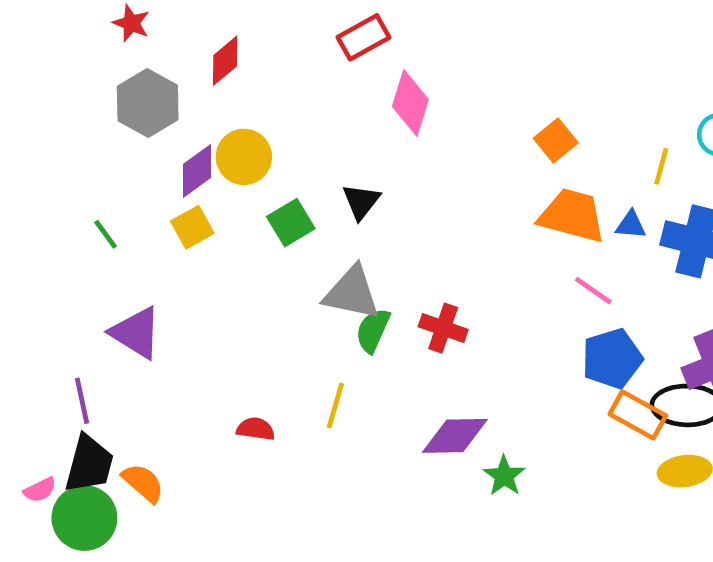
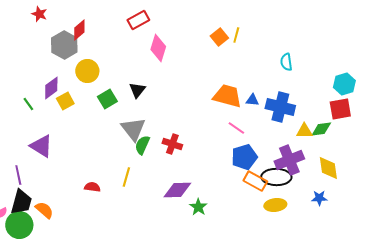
gray hexagon: (148, 103) -> (64, 45), moved
orange square: (556, 140) -> (219, 37), moved
yellow line: (661, 166) -> (236, 35), moved
purple diamond: (197, 171) -> (51, 88), moved
gray triangle: (352, 293) -> (133, 129), turned 40

